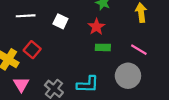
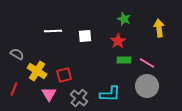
white square: (60, 21) -> (85, 36), turned -32
red square: (32, 50) -> (64, 75), moved, turned 35
pink line: (139, 50) -> (147, 63), moved

